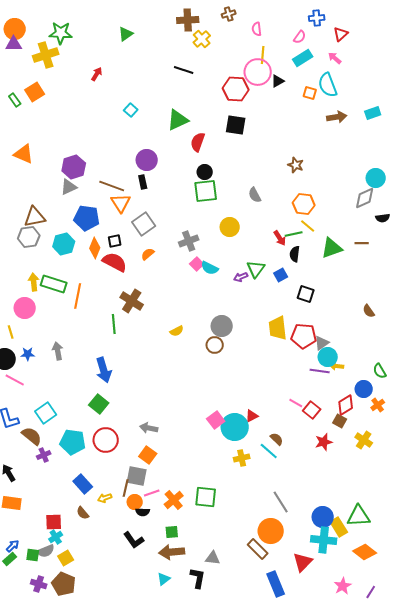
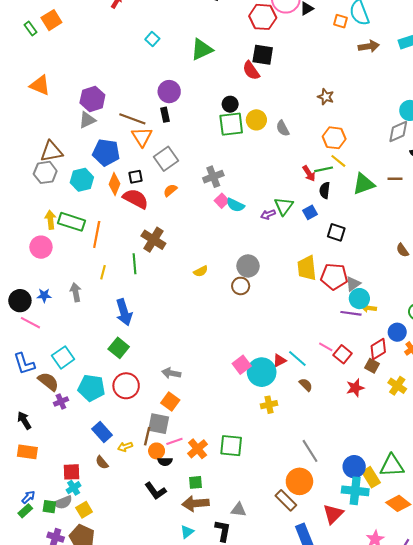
red semicircle: (198, 142) -> (251, 71), moved, turned -54
yellow circle: (230, 227) -> (256, 120), moved
yellow line: (11, 332) -> (103, 272), moved, turned 32
cyan line: (269, 451) -> (297, 358), moved

